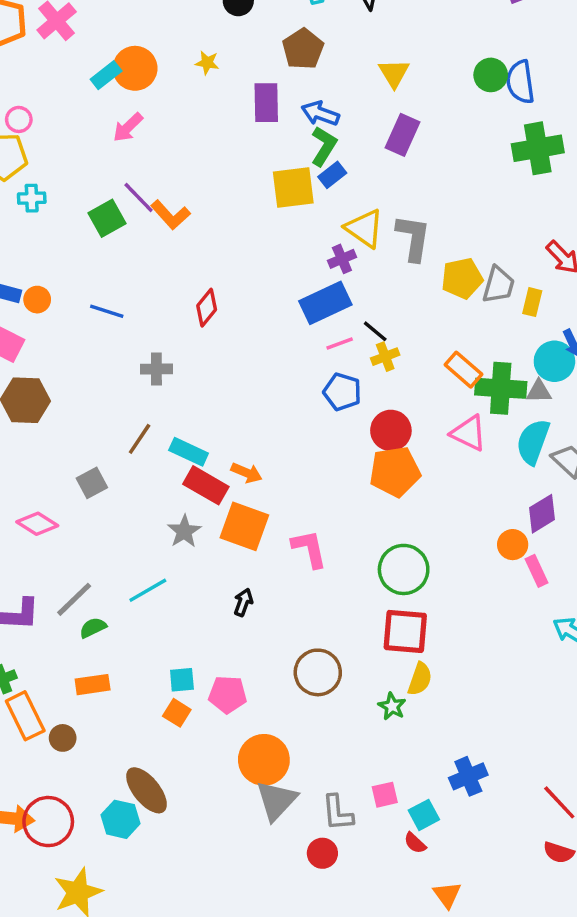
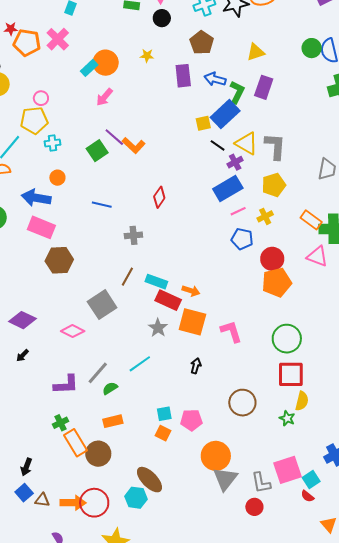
yellow triangle: (394, 73) -> (256, 52), turned 48
green L-shape: (324, 146) -> (237, 92), moved
blue rectangle: (332, 175) -> (225, 114), size x1.8
yellow square: (293, 187) -> (203, 123), size x0.6
yellow pentagon: (462, 278) -> (274, 185), moved
orange circle: (37, 300) -> (57, 178), moved
black line: (375, 331) -> (218, 145), moved
gray square: (92, 483) -> (102, 305), size x1.6
brown circle: (63, 738) -> (98, 454), size x1.6
pink square: (385, 795) -> (287, 470), size x1.8

